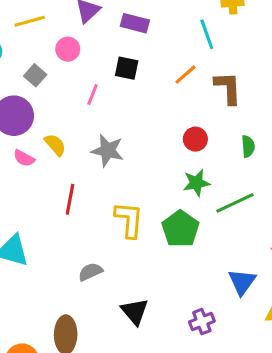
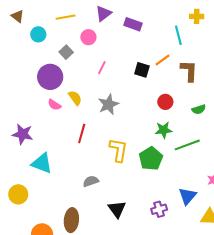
black square: (127, 68) -> (142, 70), moved
green semicircle: (248, 146) -> (199, 109), turned 72
gray star: (108, 151) -> (108, 104), turned 30
purple cross: (202, 322) -> (159, 209), moved

